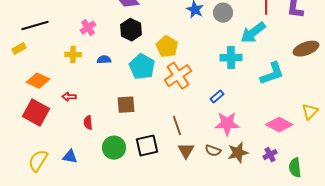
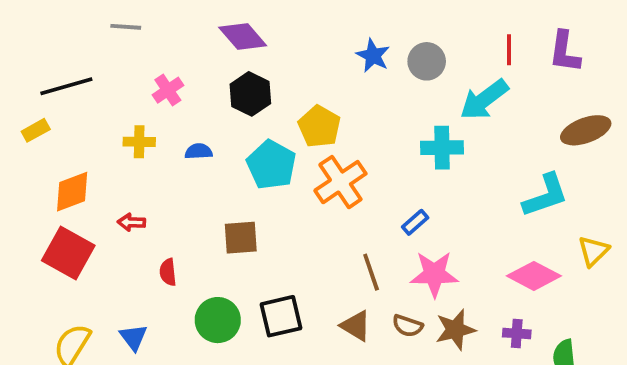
cyan L-shape: (272, 74) -> (545, 195), moved
orange diamond: (38, 81) -> (72, 192), turned -45
brown line: (177, 126) -> (371, 272), moved
brown triangle: (186, 151) -> (356, 326), turned -30
purple cross: (270, 155) -> (517, 333), turned 32
blue triangle: (70, 157) -> (133, 337), turned 42

